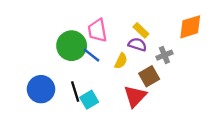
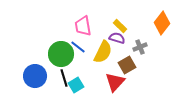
orange diamond: (190, 27) -> (162, 23), turned -35
green circle: (72, 46) -> (61, 54), moved
yellow semicircle: (121, 61) -> (103, 52), size x1.6

